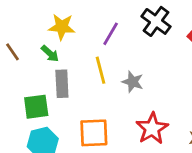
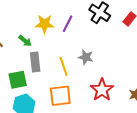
yellow star: (62, 27) -> (45, 24), moved
yellow line: (100, 70) -> (64, 66), moved

